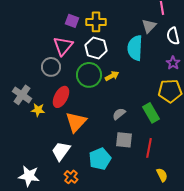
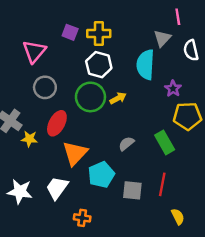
pink triangle: (63, 46) -> (34, 51), moved
purple star: (173, 63) -> (173, 89), moved
gray square: (124, 140) -> (132, 190), moved
cyan pentagon: (100, 159) -> (101, 175), moved
white star: (29, 176) -> (20, 191), moved
orange cross: (71, 177) -> (82, 218), moved, turned -32

